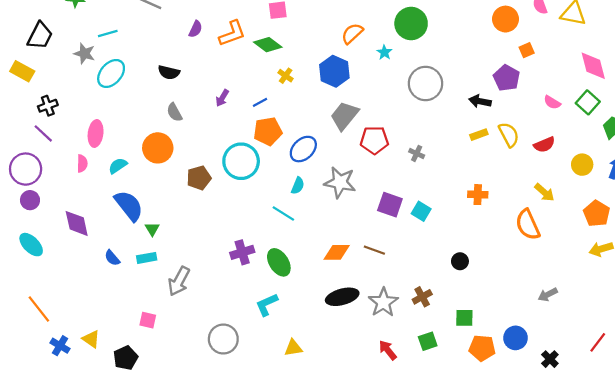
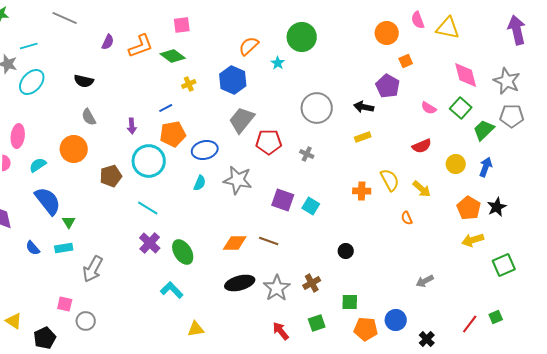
yellow cross: (286, 76) -> (189, 84), turned 32
gray circle: (426, 83) -> (317, 108), moved
purple arrow: (222, 98) -> (132, 126), moved, turned -35
yellow semicircle: (509, 135) -> (390, 180), moved
blue ellipse: (303, 149) -> (205, 150), turned 30
cyan line: (283, 213) -> (148, 208), moved
orange semicircle: (528, 225) -> (407, 218), size x0.5
purple cross: (242, 252) -> (150, 243), turned -30
cyan L-shape: (267, 305) -> (172, 290), turned 70
gray circle: (223, 339) -> (86, 321), moved, size x0.7

